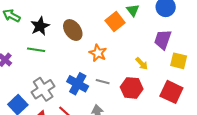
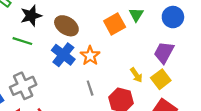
brown ellipse: (73, 30) -> (66, 26), turned -30
yellow square: (179, 61) -> (161, 79), moved, turned 30
gray line: (103, 82) -> (90, 88), turned 48
blue cross: (78, 84) -> (63, 55), moved

